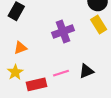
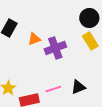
orange triangle: (20, 48) -> (34, 39), moved

